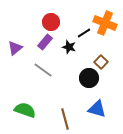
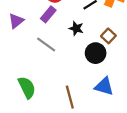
black star: (69, 47) -> (76, 28), moved
green semicircle: (25, 110) -> (27, 87), turned 45

